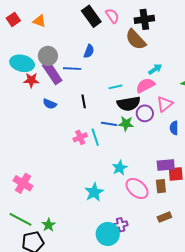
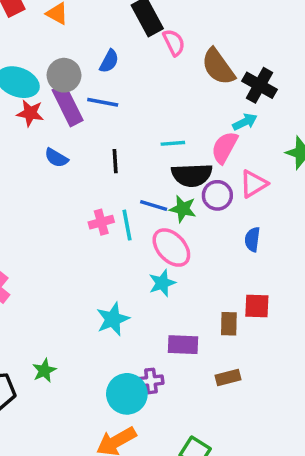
pink semicircle: (112, 16) -> (174, 42), moved
black cross: (144, 19) -> (259, 85), moved, turned 30
blue semicircle: (89, 51) -> (109, 61), moved
pink semicircle: (145, 85) -> (225, 147), turned -42
blue semicircle: (174, 128) -> (252, 239), moved
purple rectangle: (166, 165) -> (183, 345), moved
pink ellipse: (137, 189) -> (171, 248), moved
green star: (49, 225) -> (44, 371), moved

